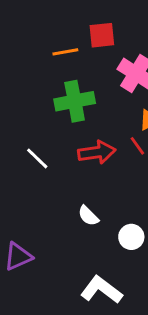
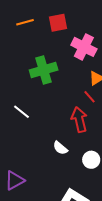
orange line: (65, 52) -> (25, 22), moved
red arrow: (97, 152) -> (79, 120), moved, turned -90

